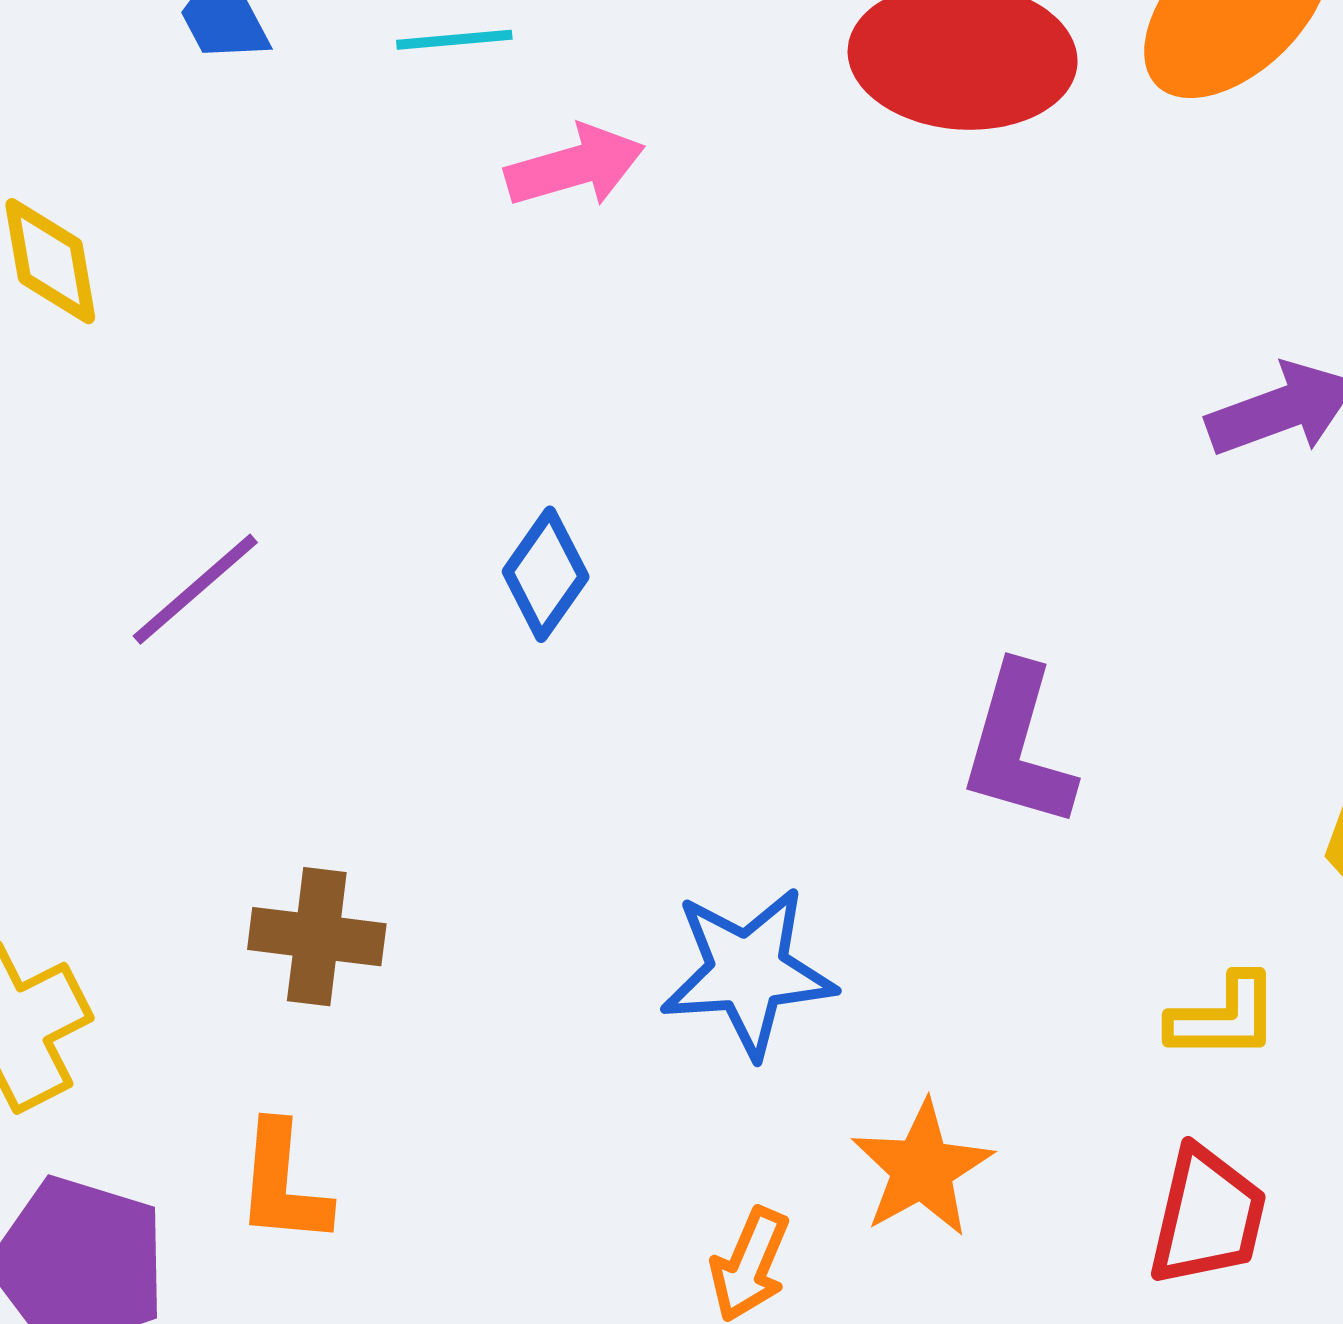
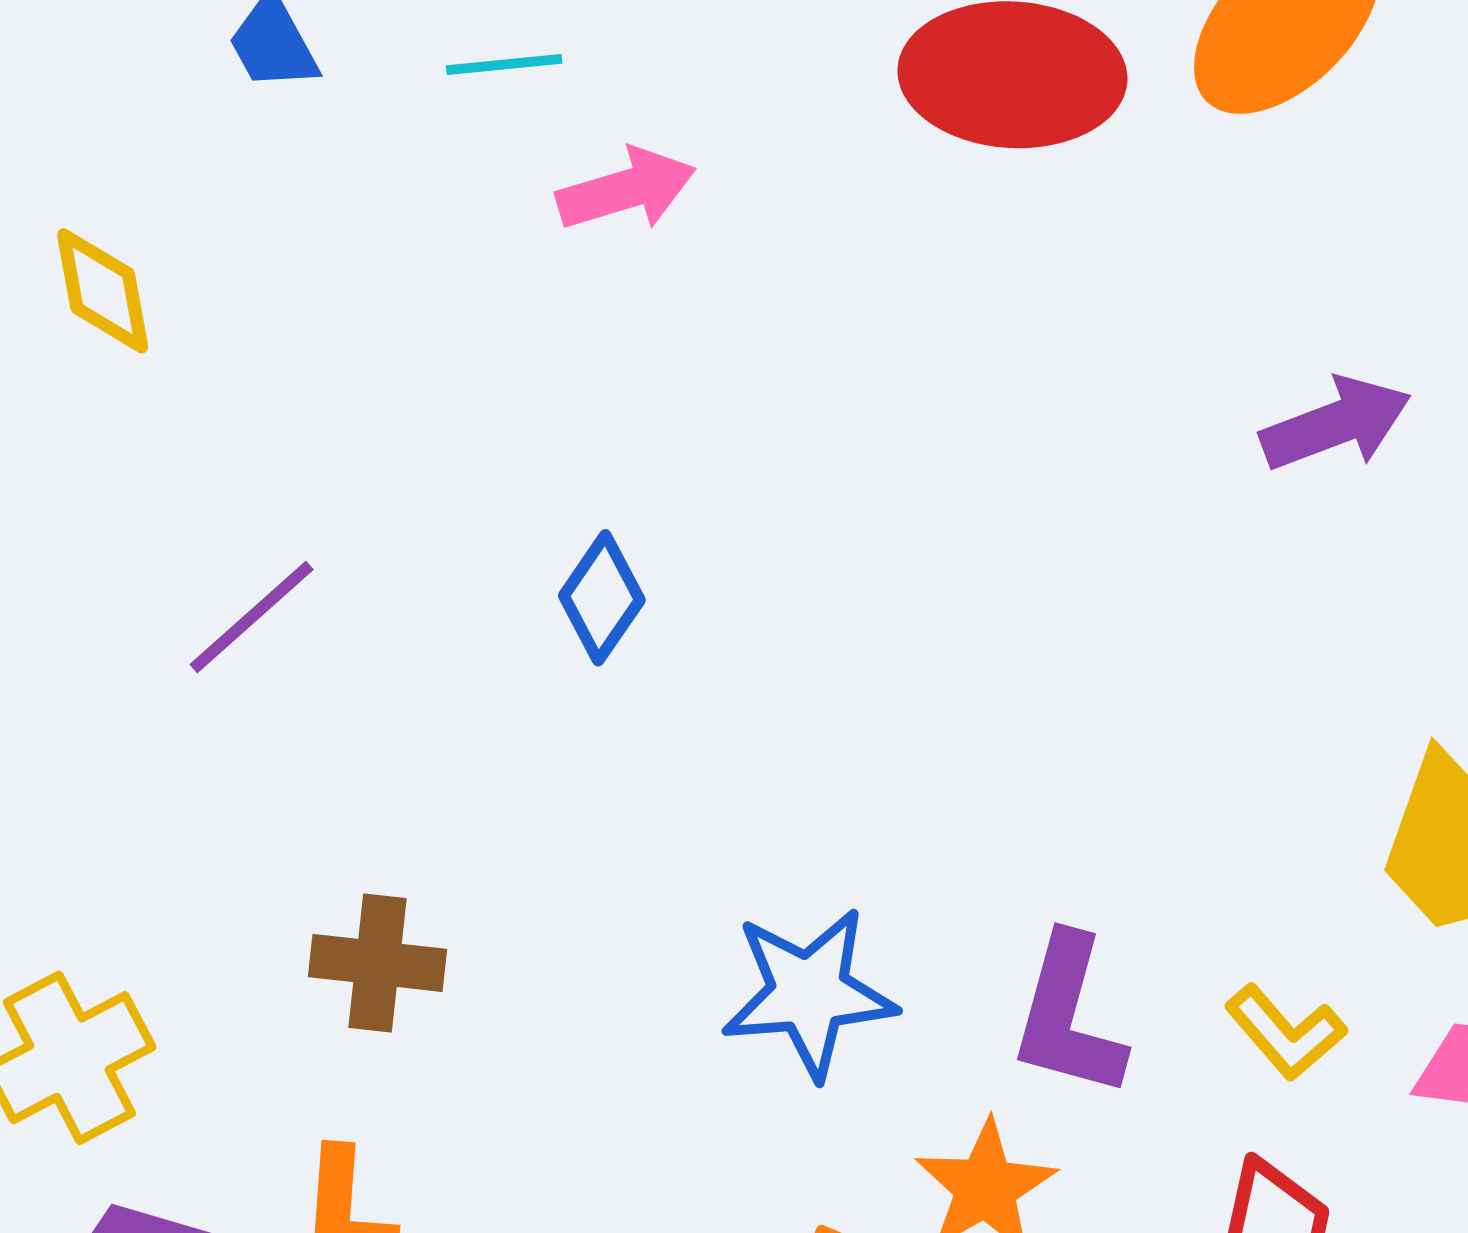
purple L-shape: (1018, 746) -> (1068, 1016), moved
yellow L-shape: (1224, 1017) -> (1285, 1032), turned 50

